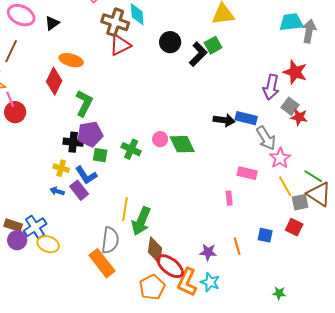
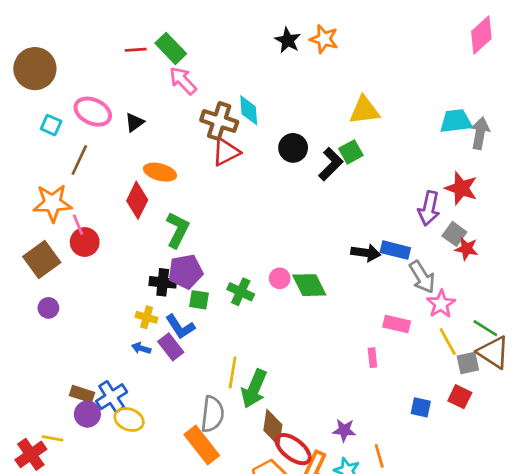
orange line: (237, 246) -> (379, 456), moved

